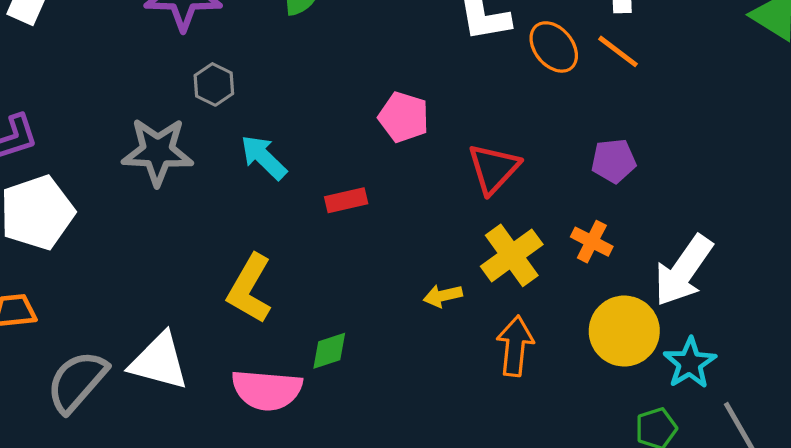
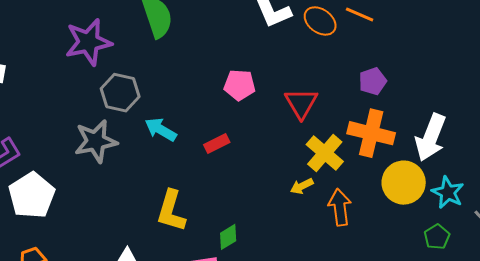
gray hexagon: (214, 84) -> (120, 93), size x1.5
orange cross: (592, 242) -> (371, 133), size x1.8
yellow arrow: (443, 296) -> (302, 186), moved

